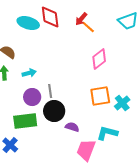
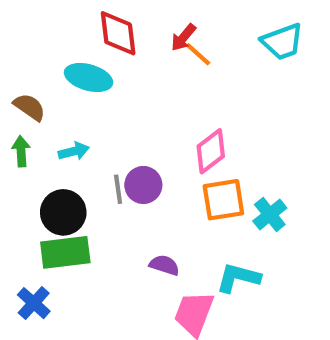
cyan ellipse: (28, 23) -> (89, 77), moved
pink diamond: (99, 59) -> (211, 151), moved
purple circle: (32, 97) -> (143, 185), moved
black circle: (54, 111) -> (63, 212), moved

